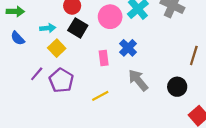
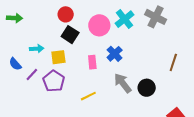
cyan arrow: (48, 28) -> (37, 49), moved
blue semicircle: (18, 38) -> (15, 64), moved
yellow square: (57, 48) -> (58, 57), moved, turned 35
black circle: (177, 87) -> (147, 88), moved

